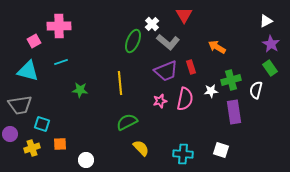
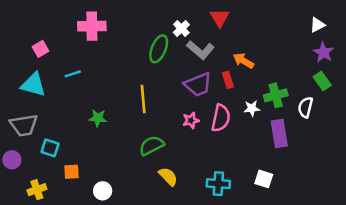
pink cross: (59, 26) -> (92, 26), moved
orange arrow: (217, 47) -> (243, 61), moved
green star: (80, 90) -> (98, 118), moved
yellow cross: (32, 148) -> (37, 190), moved

